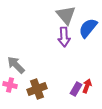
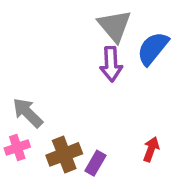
pink cross: (10, 85) -> (17, 148), turned -32
purple rectangle: (76, 89) -> (95, 163), moved

